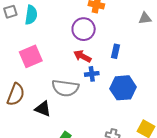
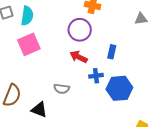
pink square: (31, 56) -> (29, 44), moved
blue cross: (92, 74) -> (96, 76), moved
gray semicircle: (65, 88) -> (62, 89), size x0.6

